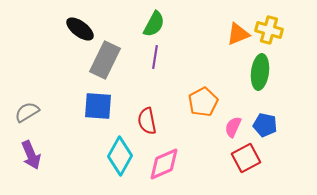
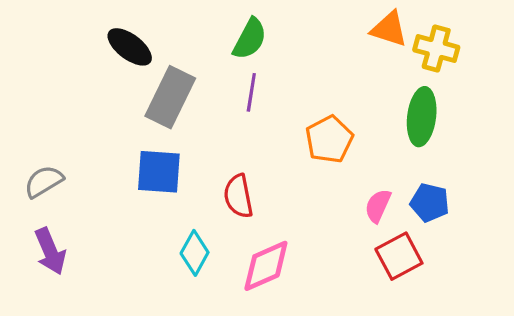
orange triangle: (238, 34) -> (389, 29), moved, turned 40
orange pentagon: (203, 102) -> (329, 139), moved
cyan diamond: (120, 156) -> (195, 253), size x0.7

